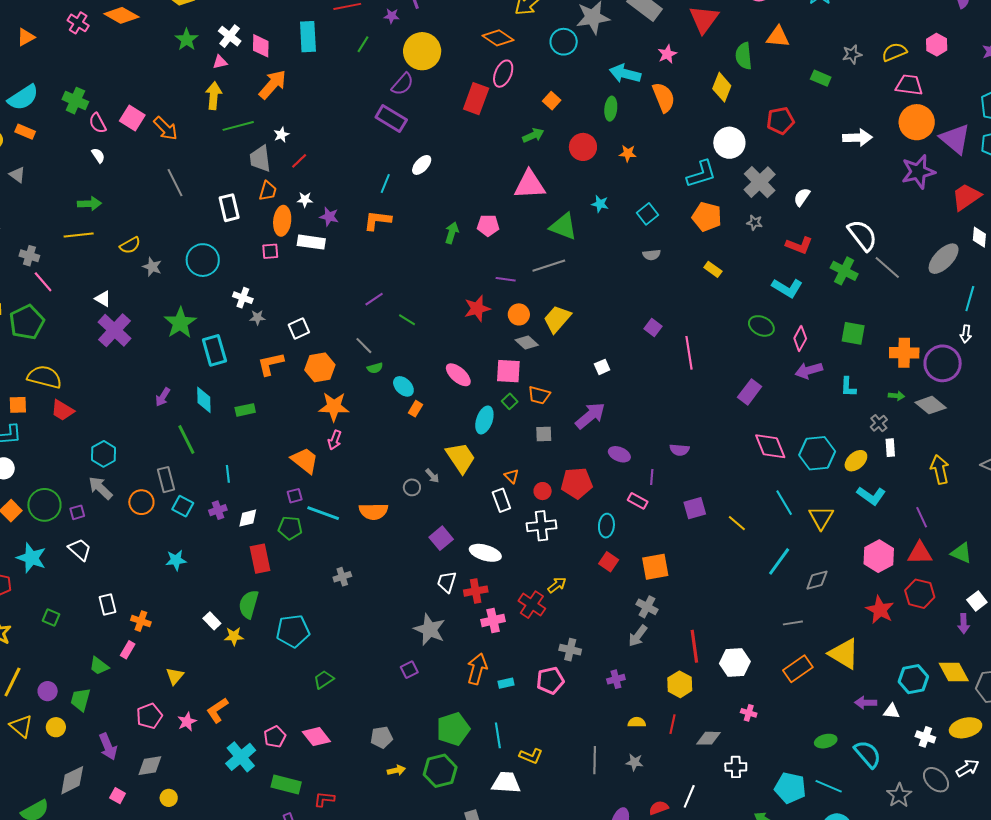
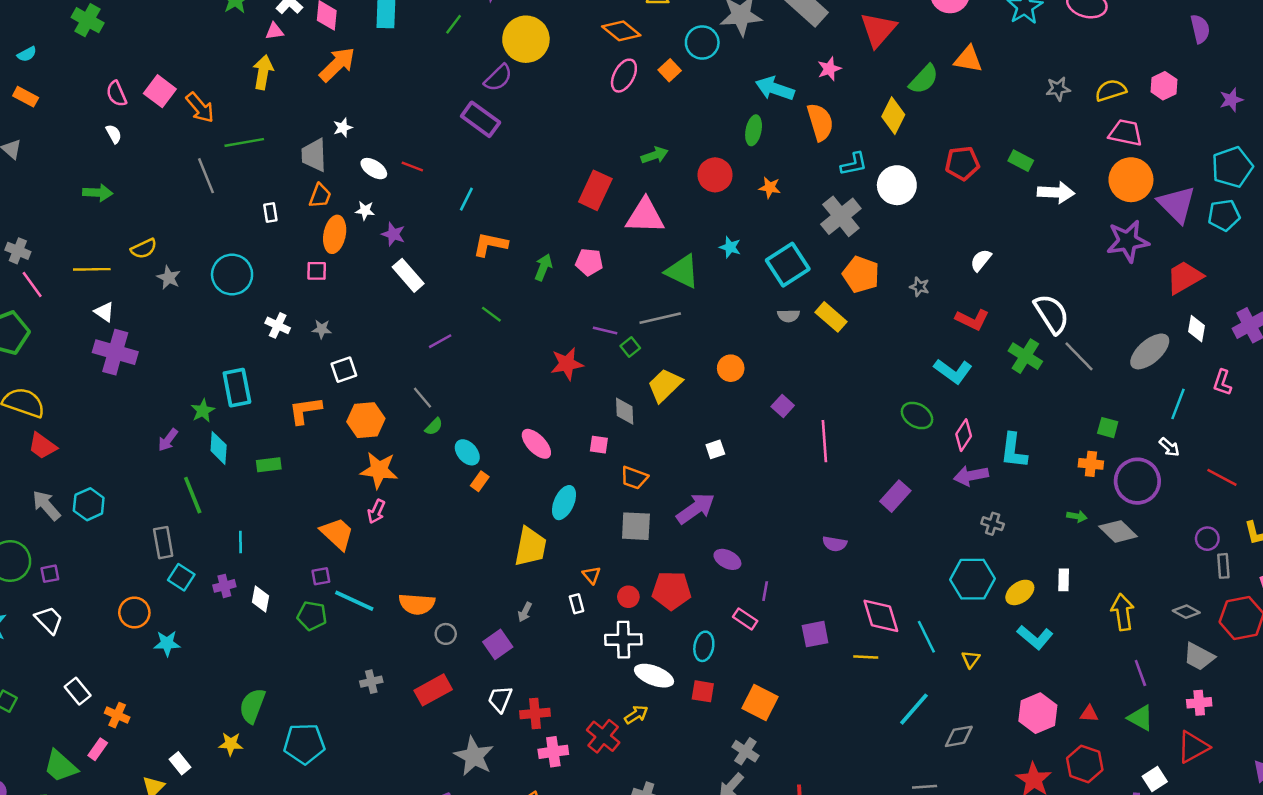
green semicircle: (744, 56) -> (924, 79), turned -136
green rectangle: (821, 78) -> (1021, 161), moved
cyan semicircle: (23, 97) -> (27, 54), size x0.5
red rectangle: (476, 99) -> (595, 190), moved
green cross: (75, 101) -> (88, 20), moved
orange square: (552, 101) -> (670, 70), moved
green line: (238, 126) -> (244, 142), moved
red line: (299, 161) -> (412, 166), moved, turned 60
white ellipse: (422, 165) -> (374, 169), moved, turned 75
cyan L-shape: (701, 174) -> (854, 164), moved, size x0.7
gray cross: (760, 182) -> (841, 216), moved
white rectangle: (229, 208) -> (270, 213), size x0.6
cyan square: (647, 214) -> (788, 265), size x1.6
orange L-shape: (378, 220) -> (490, 244), moved
yellow line: (79, 235) -> (92, 269), moved
white rectangle: (311, 242) -> (408, 275), moved, turned 36
yellow rectangle: (713, 269) -> (831, 317), moved, size x1.4
orange circle: (519, 314) -> (731, 368), moved
gray star: (257, 317) -> (322, 329), moved
green line: (407, 320) -> (491, 314), moved
green star: (180, 323) -> (203, 411), moved, size x0.6
purple cross: (115, 330) -> (115, 352), turned -32
green square: (853, 333) -> (1108, 428), moved, size x0.7
white arrow: (966, 334) -> (1169, 447), turned -60
gray diamond: (527, 343) -> (625, 411), turned 40
orange cross: (904, 353) -> (1091, 464), size x0.7
green semicircle: (375, 368) -> (434, 427), turned -35
pink square: (508, 371) -> (599, 445), size x0.6
cyan L-shape: (848, 387) -> (1014, 451), moved, size x1.4
green square: (510, 401) -> (630, 347), moved
gray cross: (879, 423) -> (993, 524), moved, turned -36
gray square: (544, 434) -> (636, 526), size x1.5
pink diamond: (770, 446) -> (881, 616), moved
purple semicircle: (679, 450) -> (835, 544), moved
yellow trapezoid: (461, 458) -> (530, 547), turned 40
gray arrow: (432, 476) -> (525, 612), moved, turned 63
gray circle: (412, 487) -> (446, 634), moved
gray arrow: (100, 488) -> (46, 505), moved
white rectangle: (501, 500) -> (577, 604), size x0.7
orange circle: (141, 502) -> (134, 613), moved
purple line: (922, 517) -> (1140, 673), moved
white diamond: (248, 518) -> (260, 599), turned -70
yellow triangle: (821, 518) -> (971, 659), size x0.6
yellow line: (737, 523) -> (866, 657), turned -42
white ellipse: (485, 553) -> (654, 676), moved
red triangle: (920, 553) -> (1089, 714), size x0.6
red rectangle: (260, 559) -> (433, 690), moved, turned 68
red square: (609, 562) -> (703, 691), turned -30
orange square: (655, 567) -> (760, 703), turned 32
white rectangle: (108, 605) -> (78, 691), turned -30
white rectangle: (212, 621) -> (180, 763), moved
green trapezoid: (99, 666) -> (60, 766), size x1.4

